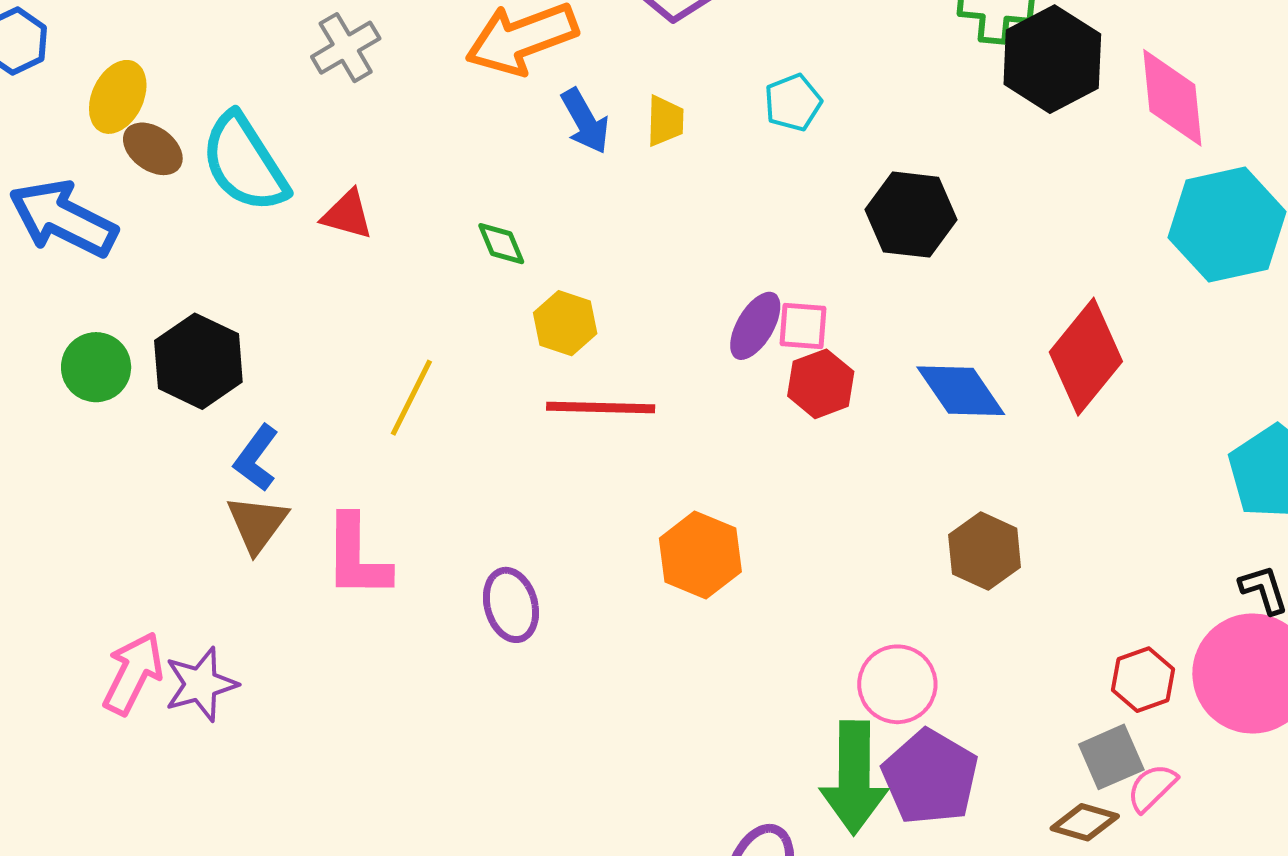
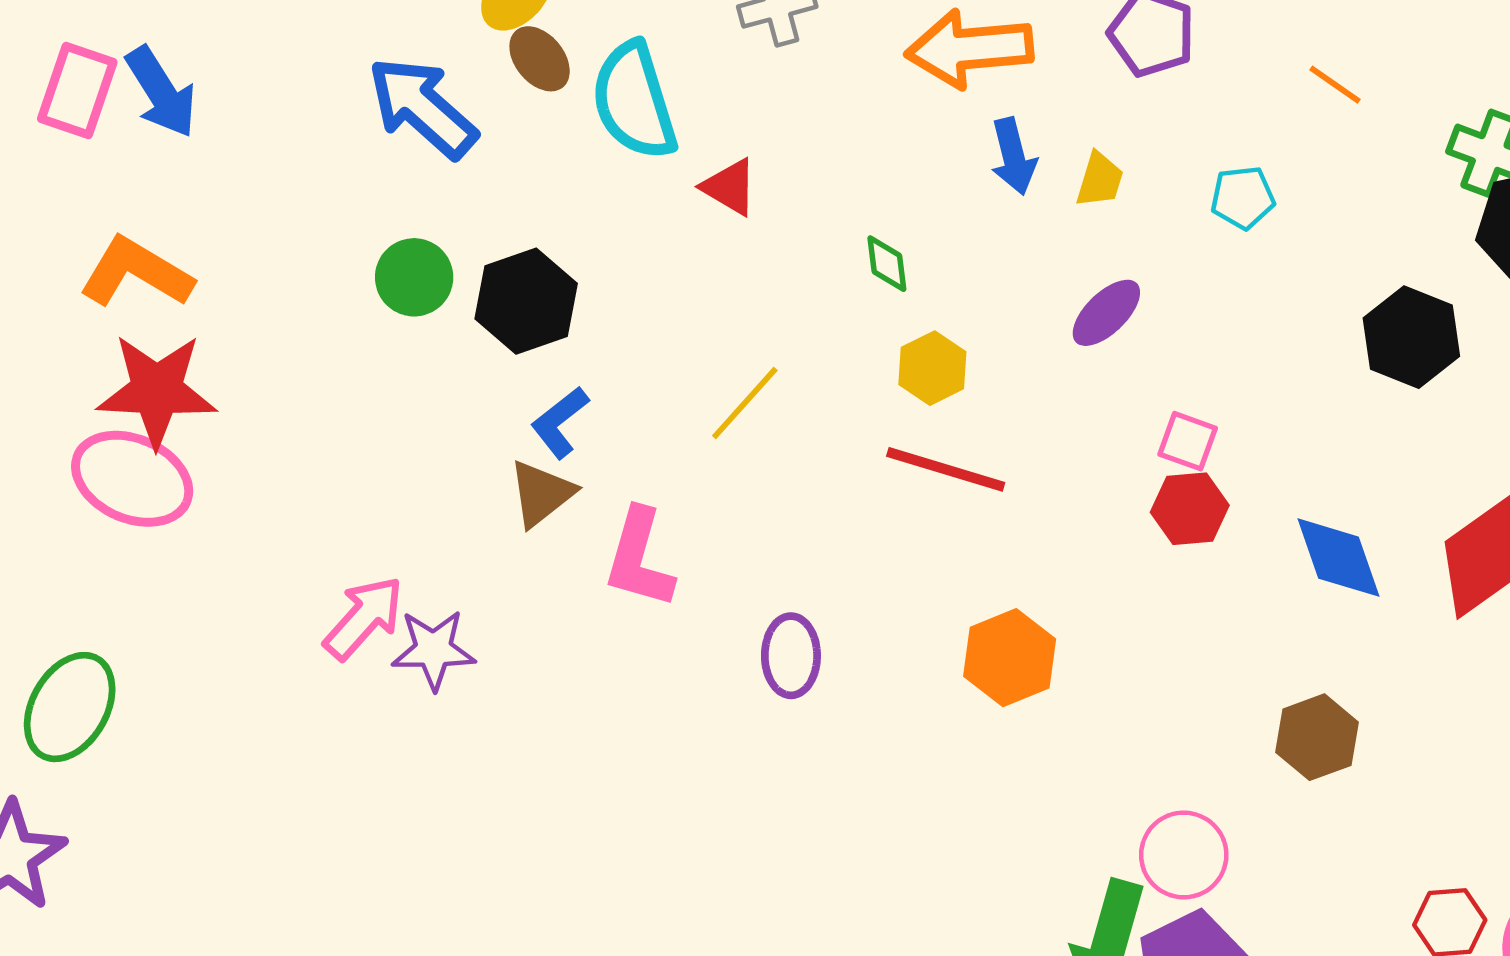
black hexagon: (911, 215) -> (1411, 337), moved
purple ellipse: (755, 326) -> (1106, 313), moved

